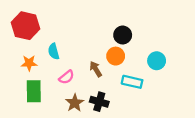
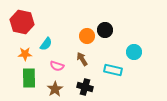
cyan semicircle: (54, 51) -> (46, 44), turned -128
orange circle: (116, 56) -> (87, 36), moved
pink semicircle: (66, 77) -> (57, 66), turned 56
brown star: (75, 103) -> (55, 89), moved

